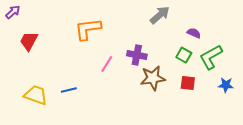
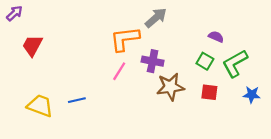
gray arrow: (160, 15) -> (156, 18), moved
orange L-shape: (88, 29) -> (125, 39), moved

